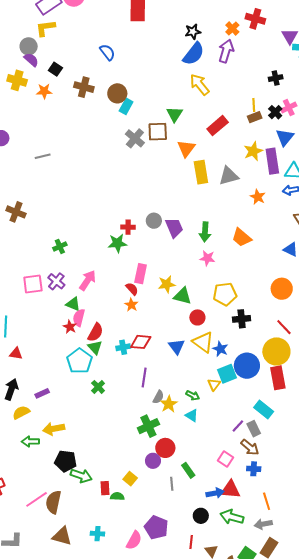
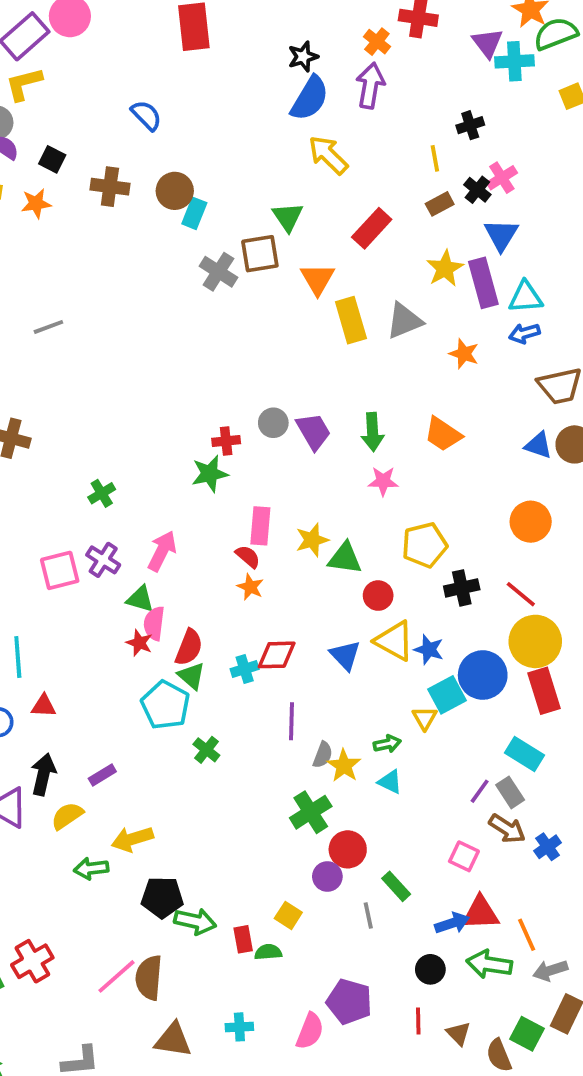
yellow line: (254, 105) -> (435, 158), moved
red line: (284, 327) -> (521, 594), moved
green arrow: (193, 395) -> (387, 744), turned -32
blue cross: (254, 469) -> (548, 847), moved, turned -32
orange line: (267, 501) -> (527, 935), moved

